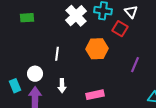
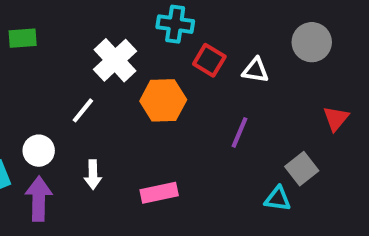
white triangle: (131, 12) -> (256, 70), moved, turned -40
white cross: (76, 16) -> (115, 60), moved
white line: (57, 54) -> (83, 110), turned 32

